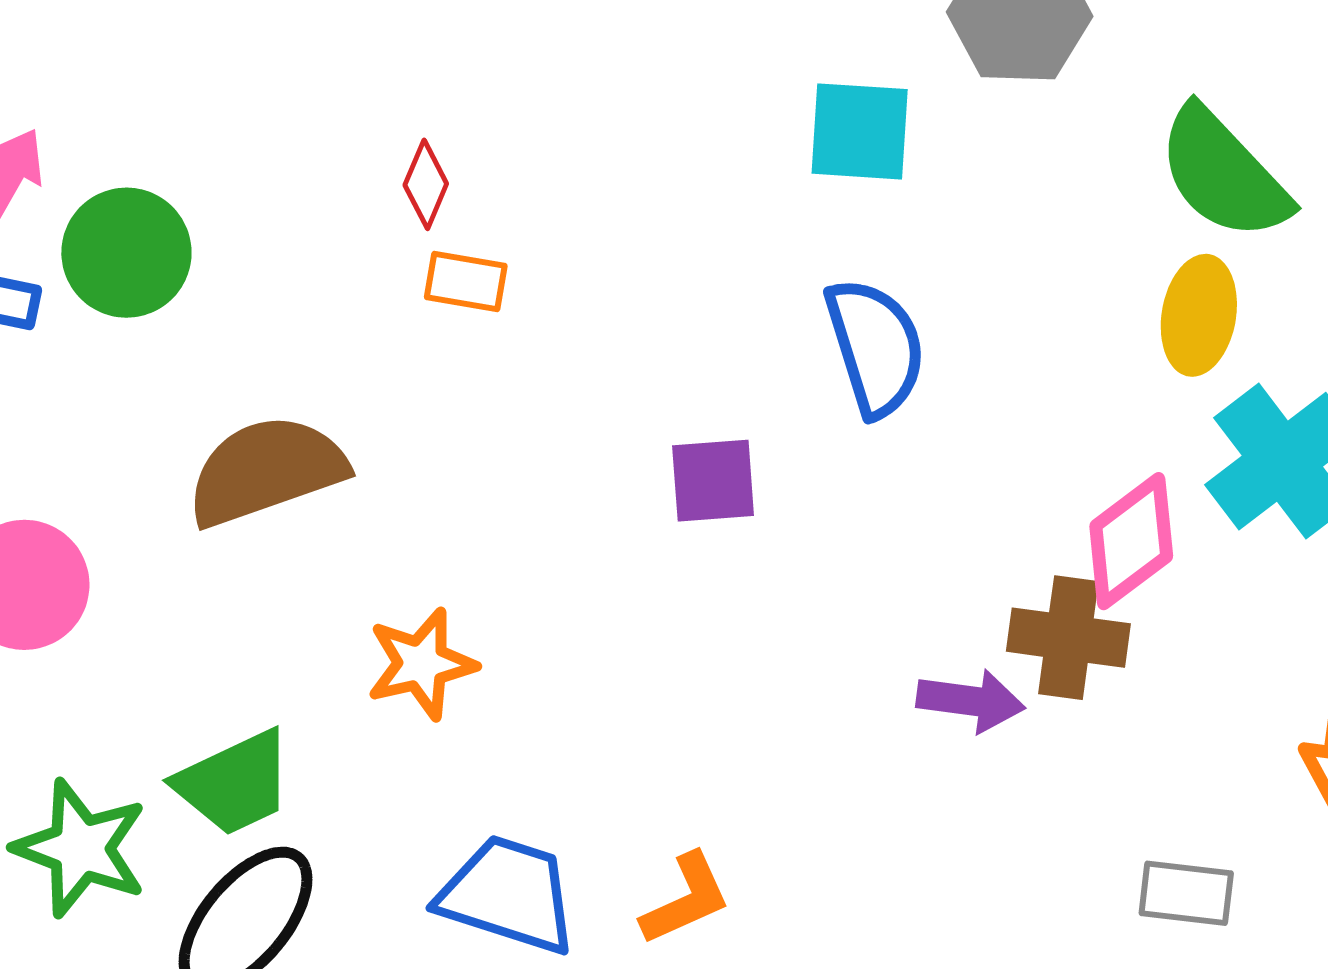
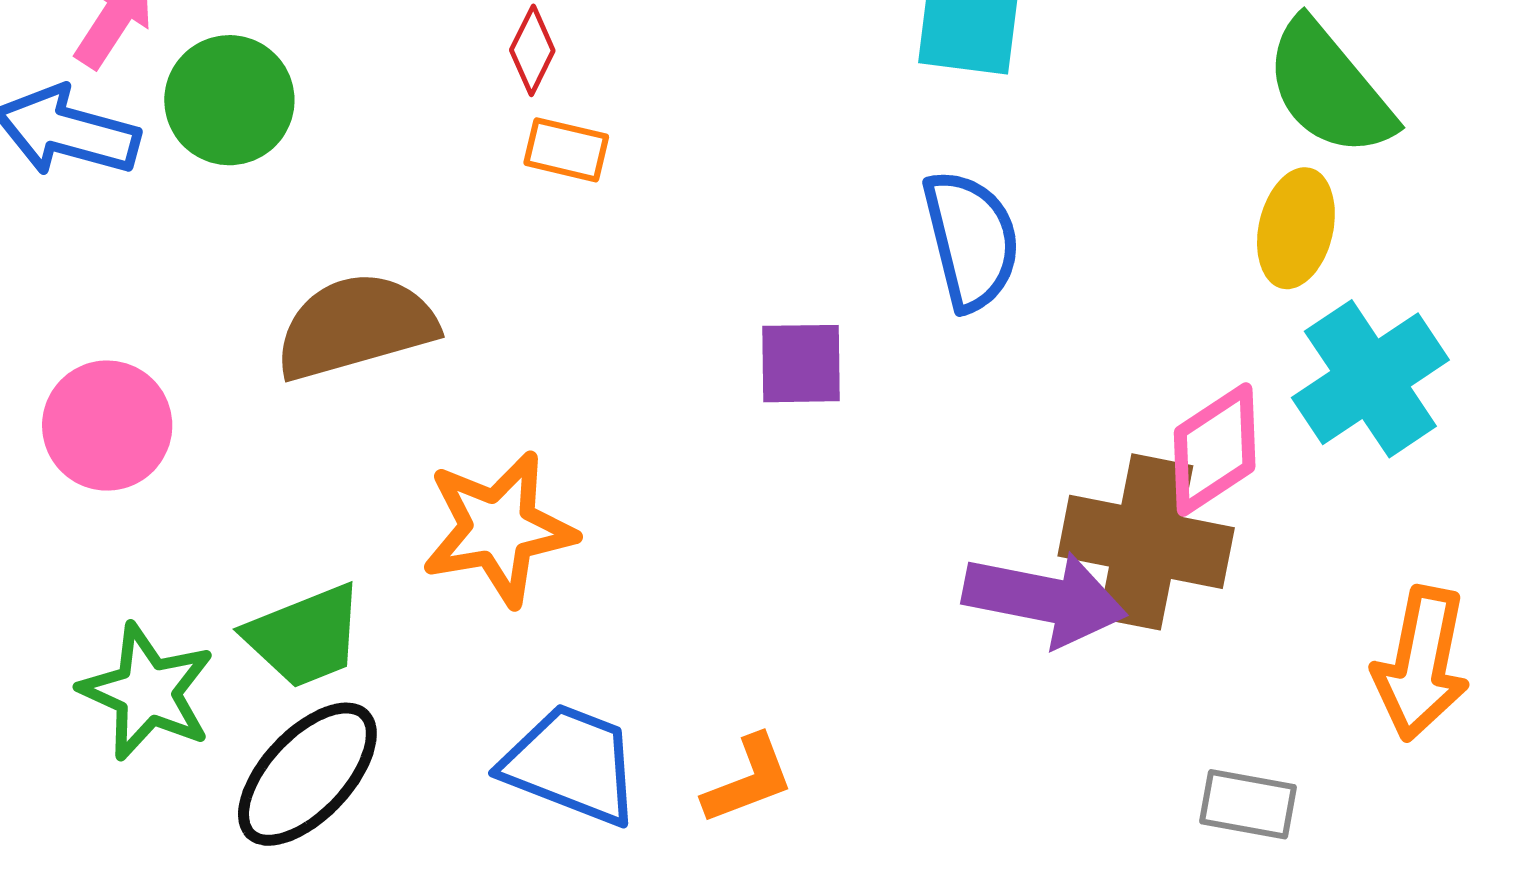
brown cross: (1068, 638) -> (1146, 542), size x1.4
orange star: (421, 664) -> (499, 529), size x1.4
purple arrow: (971, 701) -> (1045, 599), size x1.5

